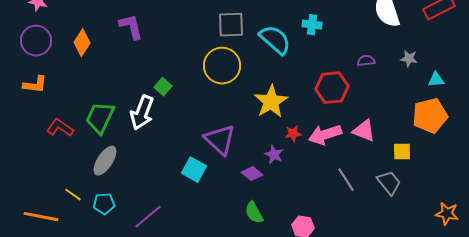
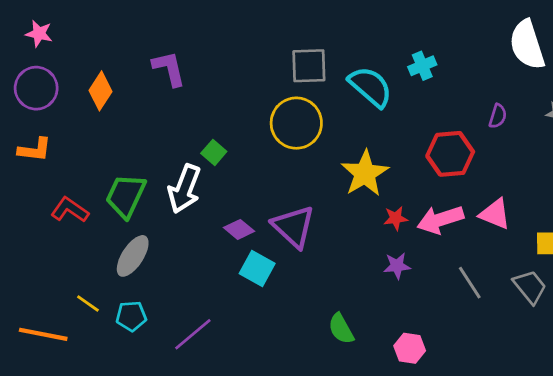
cyan cross: (312, 25) -> (422, 66), turned -30
purple semicircle: (366, 61) -> (498, 116), turned 114
purple star: (274, 155) -> (397, 266), moved, turned -30
purple diamond: (252, 174) -> (239, 229), moved

